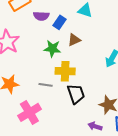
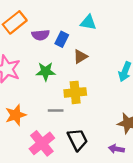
green star: (52, 49) -> (46, 71), moved
black trapezoid: (76, 94) -> (77, 140), moved

